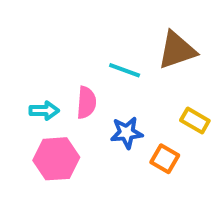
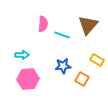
brown triangle: (177, 50) -> (88, 25), turned -30
pink semicircle: (86, 102) -> (43, 24), moved

